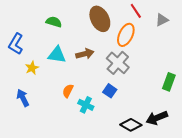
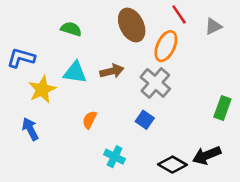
blue L-shape: (16, 44) -> (21, 58), turned 75
yellow star: (32, 68) -> (42, 90), size x1.5
cyan cross: (86, 105) -> (115, 157), moved

